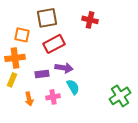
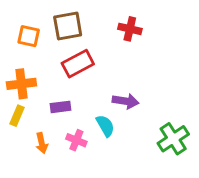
orange square: (22, 35) -> (29, 36), moved
purple arrow: (64, 68) -> (126, 101), moved
pink cross: (53, 97) -> (76, 140), turned 32

